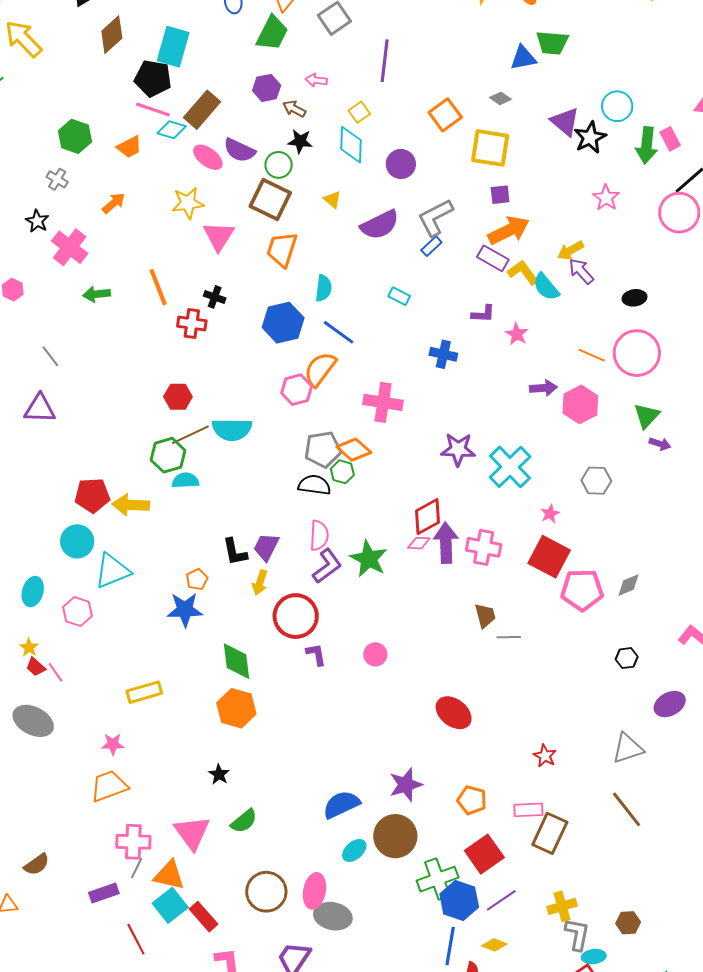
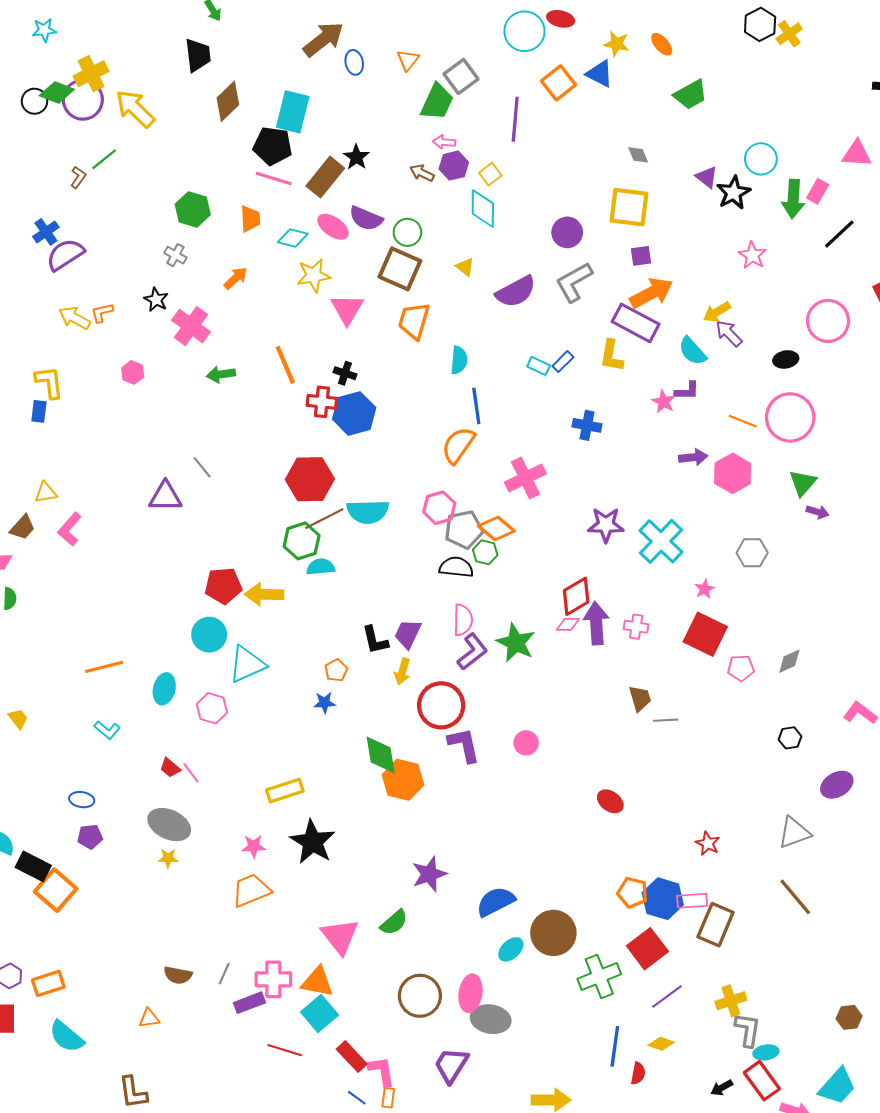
green trapezoid: (272, 33) -> (437, 102), moved
green trapezoid: (552, 43) -> (691, 95), turned -32
blue triangle: (523, 58) -> (600, 74), moved, turned 40
purple hexagon: (267, 88) -> (454, 166), moved
gray diamond: (500, 98) -> (638, 155), turned 35
orange square: (445, 115) -> (558, 83), moved
purple triangle: (565, 122) -> (707, 177), size x0.7
cyan diamond: (172, 130) -> (293, 238), moved
pink rectangle: (670, 139) -> (818, 191), turned 60
black star: (300, 141) -> (356, 157), moved, turned 30
orange trapezoid: (129, 147) -> (250, 219), turned -64
purple circle: (401, 164) -> (567, 232), moved
pink circle: (679, 213) -> (828, 321), moved
blue rectangle: (431, 246) -> (563, 362), moved
purple rectangle: (493, 258) -> (636, 323), size x1.4
yellow L-shape: (523, 272) -> (611, 356), moved, turned -132
purple L-shape: (483, 314) -> (687, 391), moved
blue hexagon: (283, 323) -> (354, 413), moved
blue line: (339, 332) -> (476, 406), turned 48
gray line: (50, 356) -> (202, 467), moved
pink hexagon: (297, 390) -> (439, 508), moved
red hexagon: (178, 397) -> (310, 479), size x1.6
pink cross: (383, 402) -> (525, 478), turned -33
pink cross: (484, 547) -> (636, 627), size x0.7
pink pentagon: (582, 590) -> (741, 668), size x0.6
blue star: (185, 610) -> (325, 703), size x0.6
yellow star: (29, 647) -> (168, 858), moved, turned -30
purple L-shape: (316, 654) -> (464, 745), size x1.5
orange hexagon: (236, 708) -> (403, 780), moved
red ellipse: (454, 713) -> (610, 801), size x0.7
black star: (219, 774) -> (313, 842), moved, size x2.0
purple star: (406, 785) -> (429, 874), moved
pink cross: (133, 842) -> (273, 979), moved
brown semicircle: (37, 864) -> (178, 975), turned 48
gray line: (137, 868) -> (224, 974), moved
blue hexagon: (459, 901) -> (663, 899), moved
red rectangle: (204, 917) -> (352, 1057), moved
brown hexagon: (628, 923) -> (849, 1017), moved
red line: (136, 939) -> (285, 1050), turned -44

